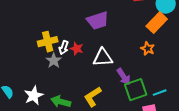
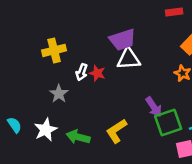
yellow cross: (48, 42) -> (54, 50), moved
white triangle: (103, 58) -> (129, 59), moved
gray star: (54, 61) -> (59, 94), moved

